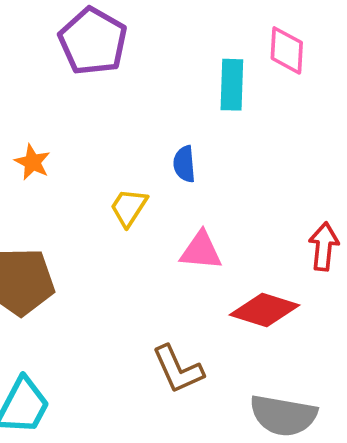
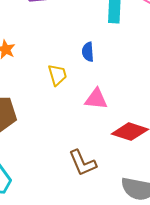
yellow trapezoid: (129, 207) -> (57, 75), turned 130

